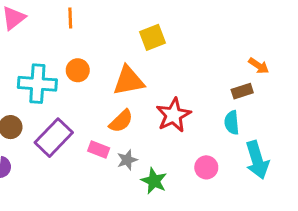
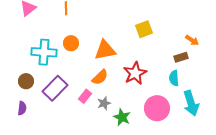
yellow square: (152, 37) -> (144, 29), moved
pink rectangle: (99, 149) -> (85, 96), turned -72
pink circle: (206, 167) -> (157, 108), size x1.6

